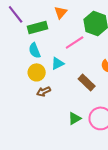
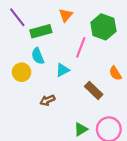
pink line: (75, 42) -> (81, 47), turned -36
yellow circle: (37, 72) -> (22, 72), moved

